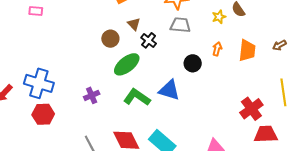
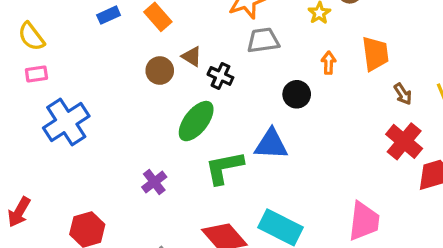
brown circle: (110, 39) -> (160, 71), moved
brown arrow: (279, 45) -> (403, 94), moved, turned -80
blue cross: (39, 83) -> (66, 122), moved, turned -36
green L-shape: (137, 97) -> (224, 168), turned -32

